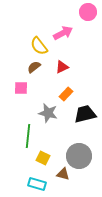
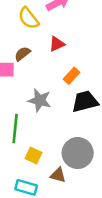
brown semicircle: (34, 67) -> (22, 54), moved
orange rectangle: (66, 94) -> (71, 76), moved

